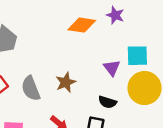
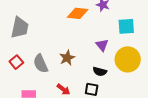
cyan square: (137, 56) -> (126, 26), moved

